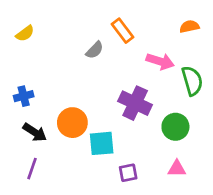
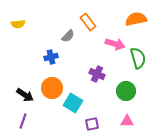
orange semicircle: (189, 26) -> (136, 19), size x1.5
yellow semicircle: (25, 33) -> (18, 24), turned 32
blue cross: (24, 96) -> (51, 57), moved
purple cross: (135, 103) -> (97, 74), size x0.7
cyan square: (102, 143) -> (73, 103), turned 36

